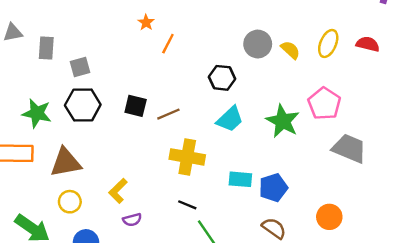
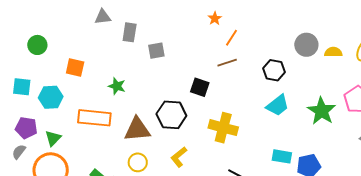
yellow semicircle: (290, 50) -> (333, 52), turned -48
black hexagon: (83, 105) -> (171, 115), moved
green star: (37, 113) -> (117, 86), size x0.7
brown line: (168, 114) -> (227, 63), moved
yellow cross: (187, 157) -> (223, 128), moved

